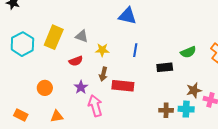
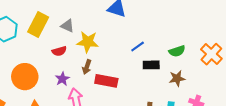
yellow star: (102, 50) -> (88, 42), size x1.5
blue line: (135, 50) -> (138, 47), moved, turned 40
orange circle: (45, 88) -> (25, 77), size x1.6
brown star: (194, 90) -> (177, 78), moved

